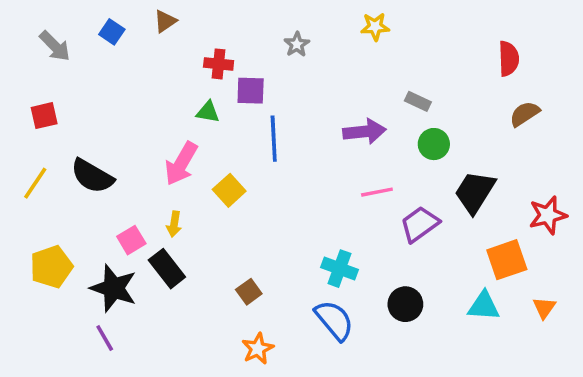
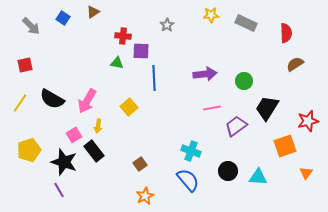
gray rectangle: (418, 101) -> (246, 23), moved, size x1.5
pink arrow: (181, 164) -> (87, 101), moved
cyan triangle: (484, 306) -> (258, 177), moved

